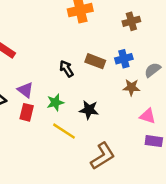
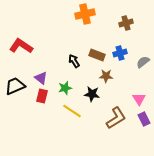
brown star: (131, 87) -> (106, 76), moved
pink triangle: (148, 116) -> (139, 99), turned 40
purple rectangle: (154, 141) -> (144, 119), turned 56
brown L-shape: (103, 156) -> (116, 118), moved

